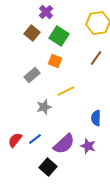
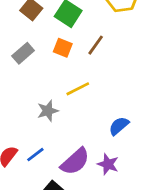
brown line: (96, 58) -> (96, 45), moved
gray rectangle: (32, 75) -> (23, 53), moved
blue semicircle: (96, 118) -> (119, 126), turned 49

